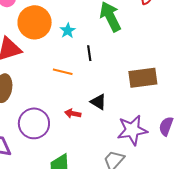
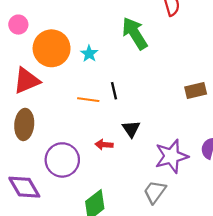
black line: (89, 53) -> (114, 91), moved
brown rectangle: (143, 78) -> (196, 91), moved, size x0.7
black triangle: (98, 102) -> (131, 129), turned 30

